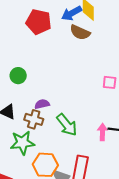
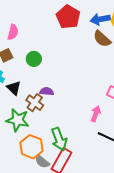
green arrow: (67, 125) -> (59, 139), moved
pink arrow: (102, 132) -> (96, 114), moved

